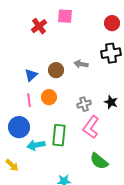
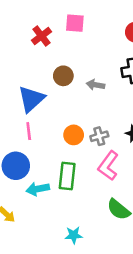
brown circle: (56, 70) -> (63, 76), moved
blue triangle: (31, 75) -> (31, 99), size x1.6
orange circle: (49, 97) -> (74, 135), moved

